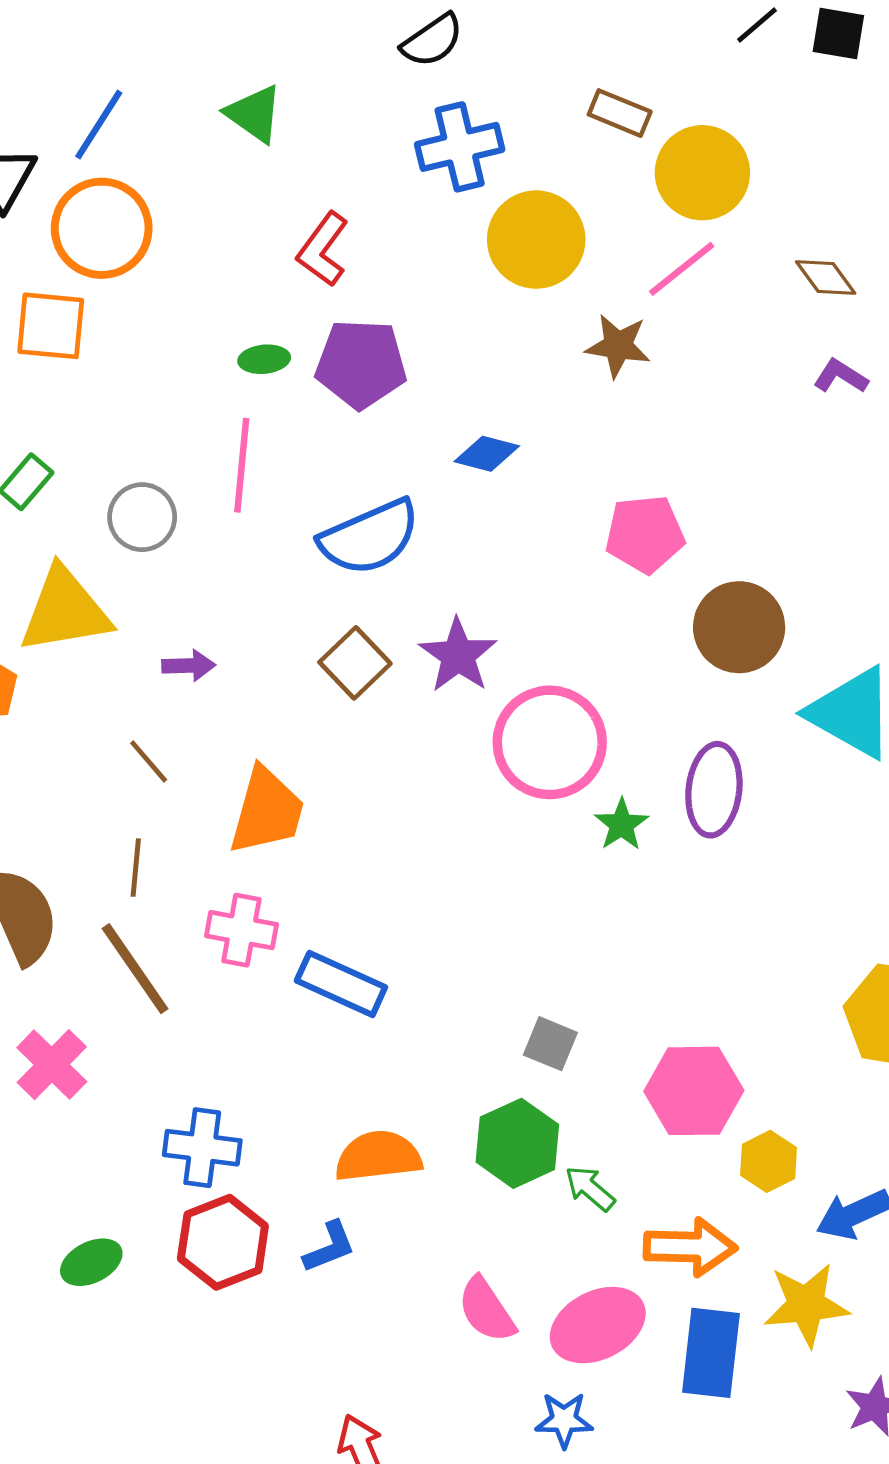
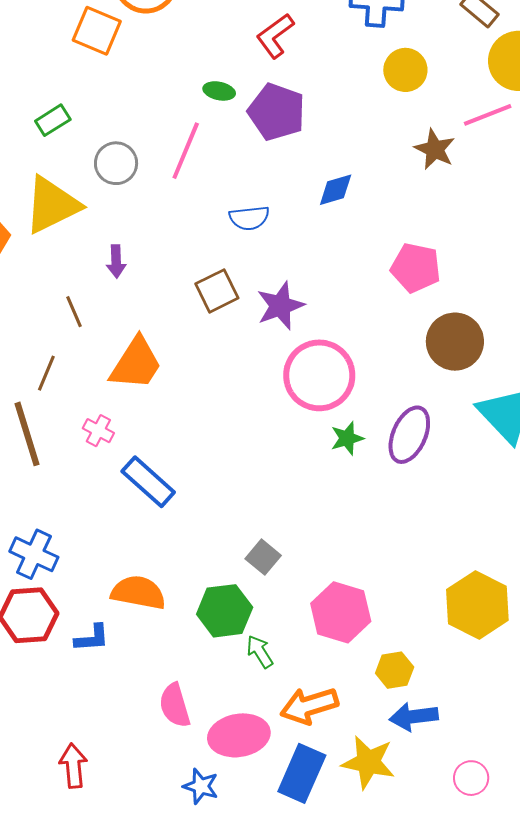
yellow circle: (536, 240) -> (405, 70), size x0.7
blue diamond: (487, 454) -> (336, 190), turned -48
blue semicircle: (370, 537) -> (249, 218), size x0.6
yellow triangle: (65, 611) -> (52, 205), turned -34
purple arrow: (189, 666) -> (116, 261), turned 72
pink cross: (241, 930) -> (98, 431), size x0.7
yellow hexagon: (769, 1161) -> (395, 670), moved
orange arrow: (690, 1247) -> (309, 706), turned 144

